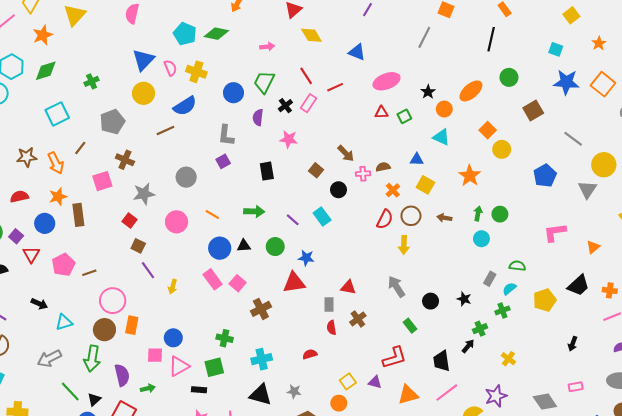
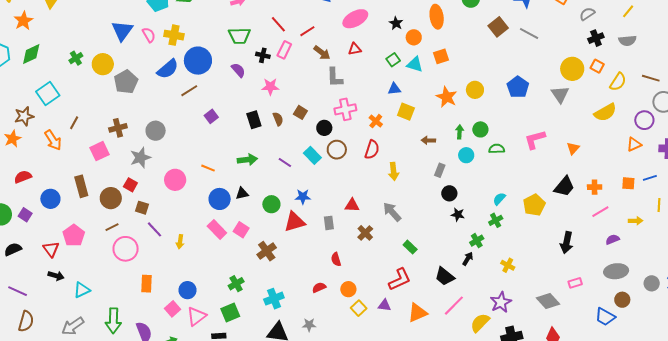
green trapezoid: (264, 82) -> (239, 36), turned -110
orange ellipse: (471, 91) -> (437, 17), turned -50
yellow circle: (144, 93) -> (103, 64), moved
blue circle: (233, 93) -> (198, 61), moved, size x1.4
black cross: (285, 106) -> (263, 55), turned -32
green square: (404, 116) -> (393, 60), moved
purple semicircle: (258, 117) -> (238, 70), turned 140
gray pentagon: (112, 122) -> (126, 82), moved
orange square: (488, 130) -> (441, 56), moved, turned 35
brown line: (165, 131) -> (189, 91), moved
gray L-shape: (226, 135) -> (335, 77), moved
gray line: (573, 139) -> (529, 33), moved
yellow circle: (502, 149) -> (475, 90), moved
brown arrow: (346, 153) -> (322, 53), moved
brown star: (27, 157) -> (24, 116), moved
brown cross: (125, 160) -> (118, 128), turned -30
brown semicircle: (383, 167) -> (278, 119), moved, turned 88
pink cross: (363, 174) -> (345, 109), size x1.5
gray circle: (186, 177) -> (156, 131), moved
orange star: (58, 197) -> (13, 139), moved
brown circle: (411, 216) -> (337, 150), moved
green circle: (275, 247) -> (271, 204), moved
red triangle: (31, 254) -> (51, 249), moved
green semicircle: (517, 266) -> (497, 149), moved
brown line: (89, 273) -> (112, 227), moved
gray rectangle: (490, 279) -> (440, 170), moved
red triangle: (348, 287) -> (352, 205), moved
pink circle: (113, 301) -> (126, 249), moved
black circle: (431, 301) -> (449, 193), moved
gray rectangle: (329, 305) -> (329, 223), moved
brown cross: (358, 319) -> (365, 233), moved
brown circle: (104, 330) -> (111, 198), moved
green cross: (225, 338) -> (236, 284), turned -35
black arrow: (573, 344) -> (567, 243), size x1.5
pink square: (155, 355) -> (173, 309), turned -35
black trapezoid: (441, 361) -> (445, 276), turned -35
orange circle: (339, 403) -> (348, 289), moved

